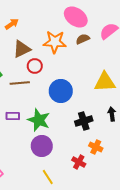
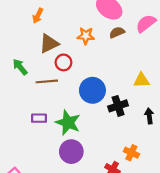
orange arrow: (12, 24) -> (38, 16), turned 152
orange star: (55, 42) -> (86, 36), size x0.7
yellow triangle: (105, 82) -> (141, 80), size x0.7
black cross: (84, 121) -> (118, 106), moved

